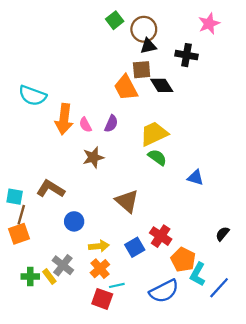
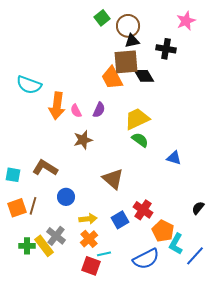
brown square: (142, 70) -> (126, 62), size x1.5
brown line: (21, 215) -> (33, 206), moved
yellow rectangle: (49, 276) -> (44, 246), size x1.5

